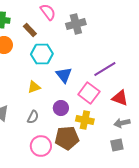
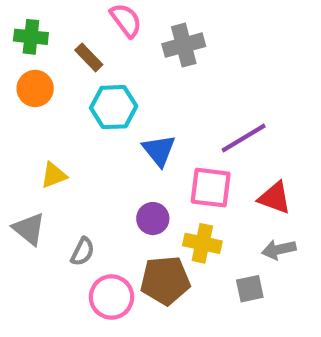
yellow triangle: (34, 87) -> (54, 175), moved
pink square: (89, 93) -> (211, 188), turned -30
gray semicircle: (33, 117) -> (83, 252), moved
gray square: (117, 145) -> (250, 289), moved

